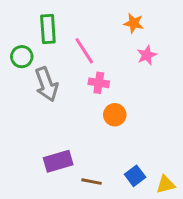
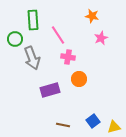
purple rectangle: (58, 161) -> (50, 90), moved

